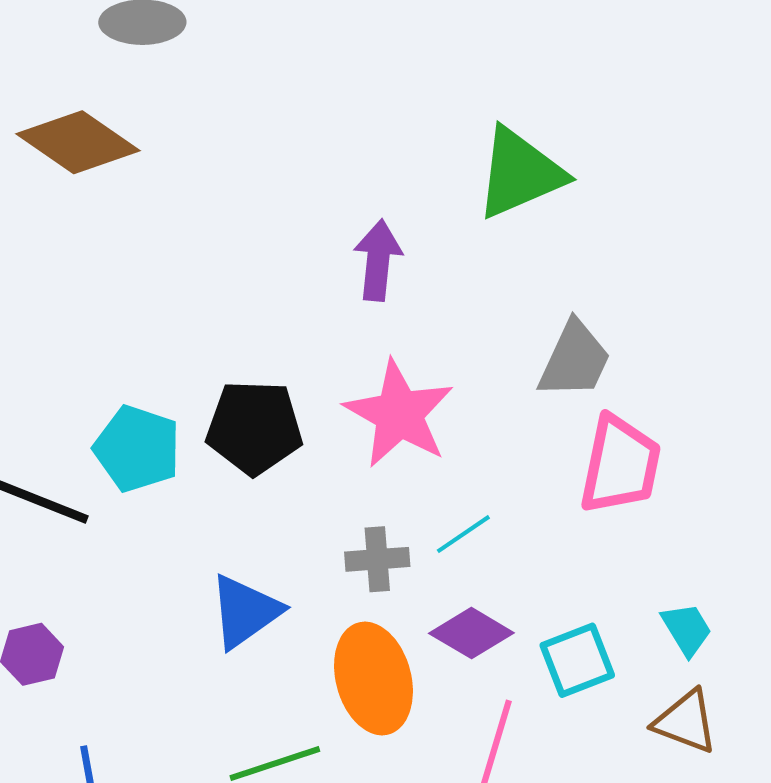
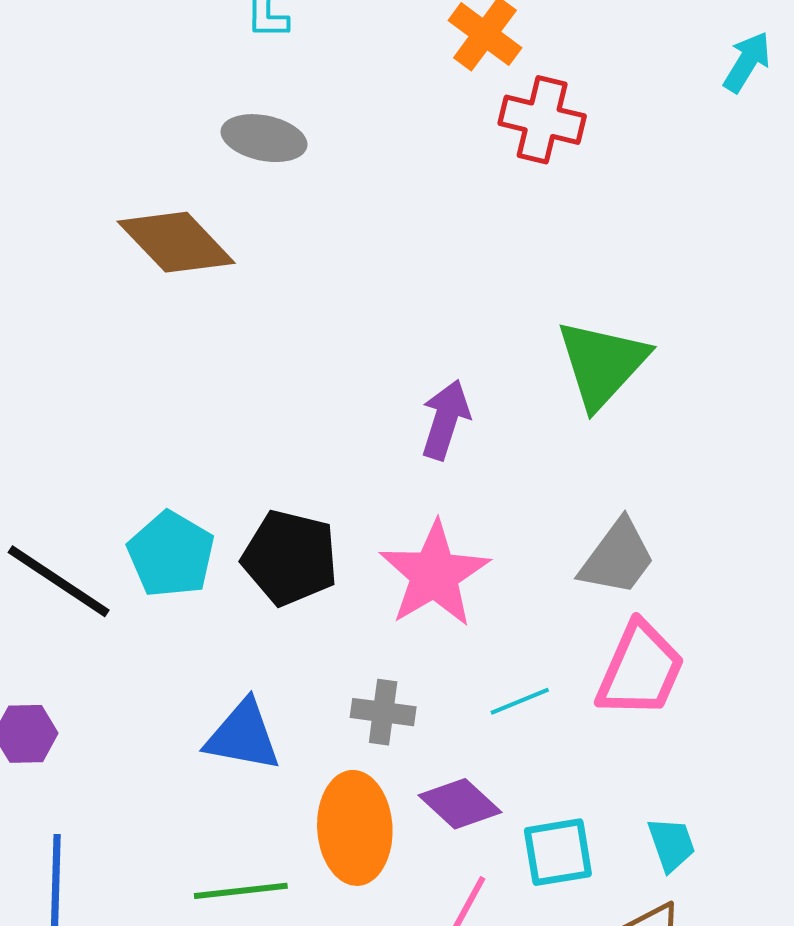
green triangle: (520, 173) -> (602, 364), turned -36
cyan line: (463, 534) -> (520, 701), moved
blue triangle: (245, 611) -> (243, 736), turned 34

